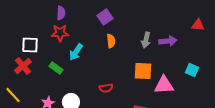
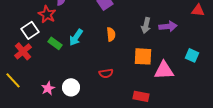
red star: (60, 33) -> (47, 14), moved, turned 30
orange semicircle: (111, 41) -> (111, 34), moved
white square: (30, 45) -> (30, 30), turned -36
green rectangle: (56, 68) -> (55, 43), moved

